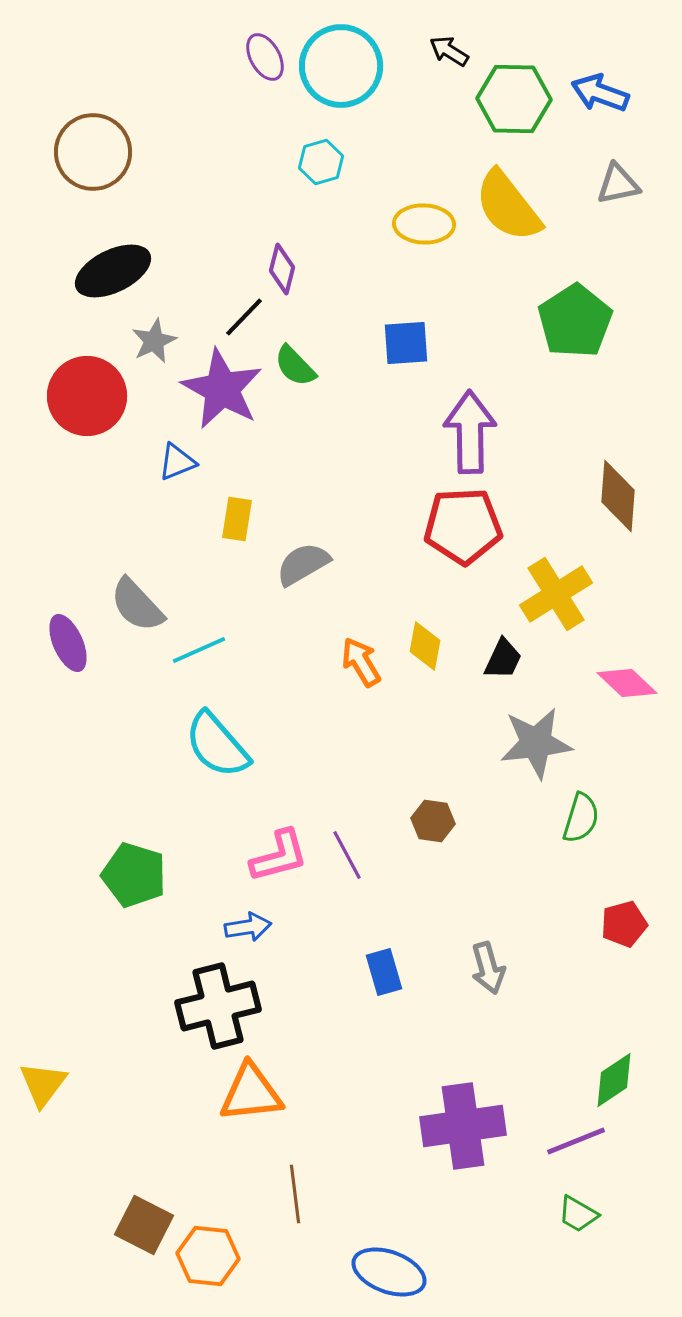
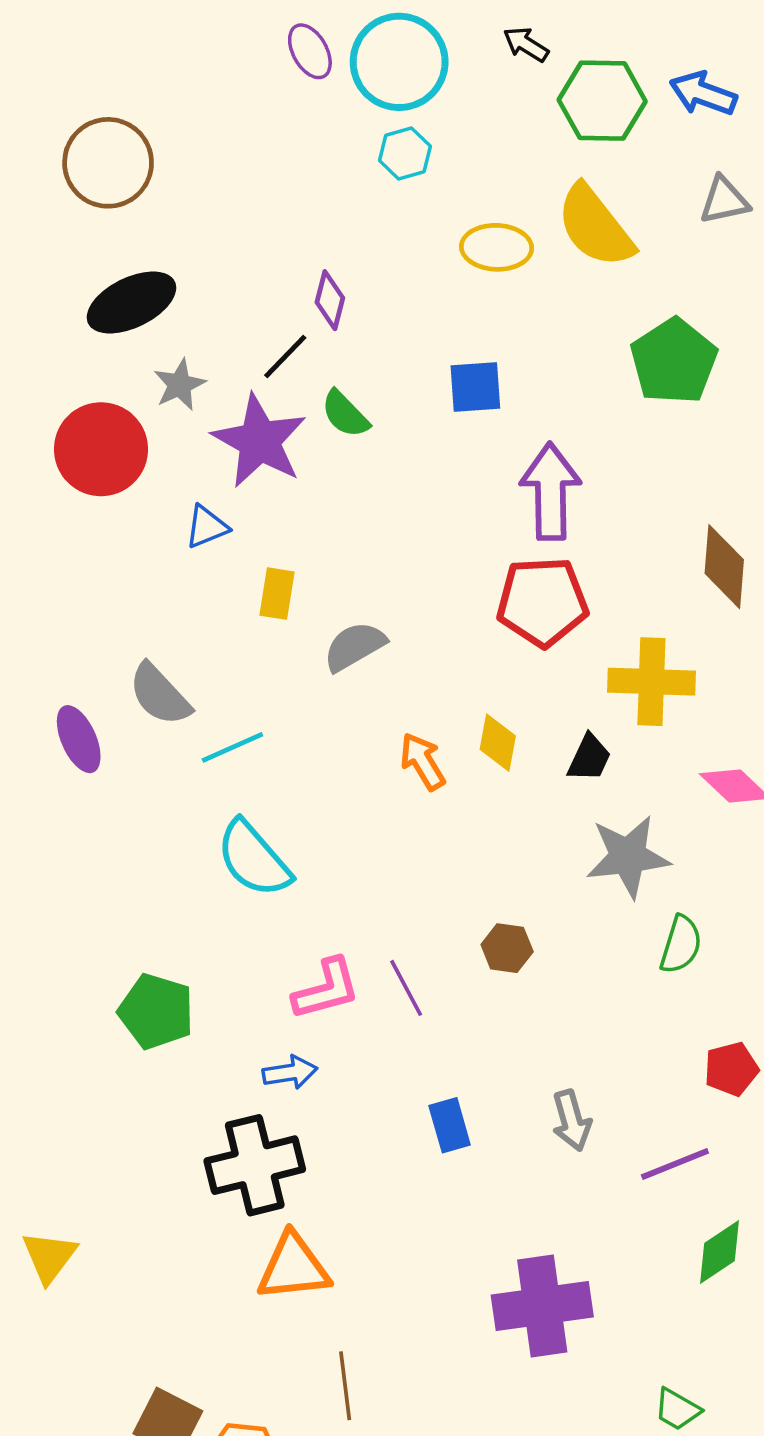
cyan hexagon: (321, 162) -> (405, 153), moved
yellow cross: (556, 594) -> (651, 682), turned 34
purple line: (576, 1141) -> (675, 1164), moved

